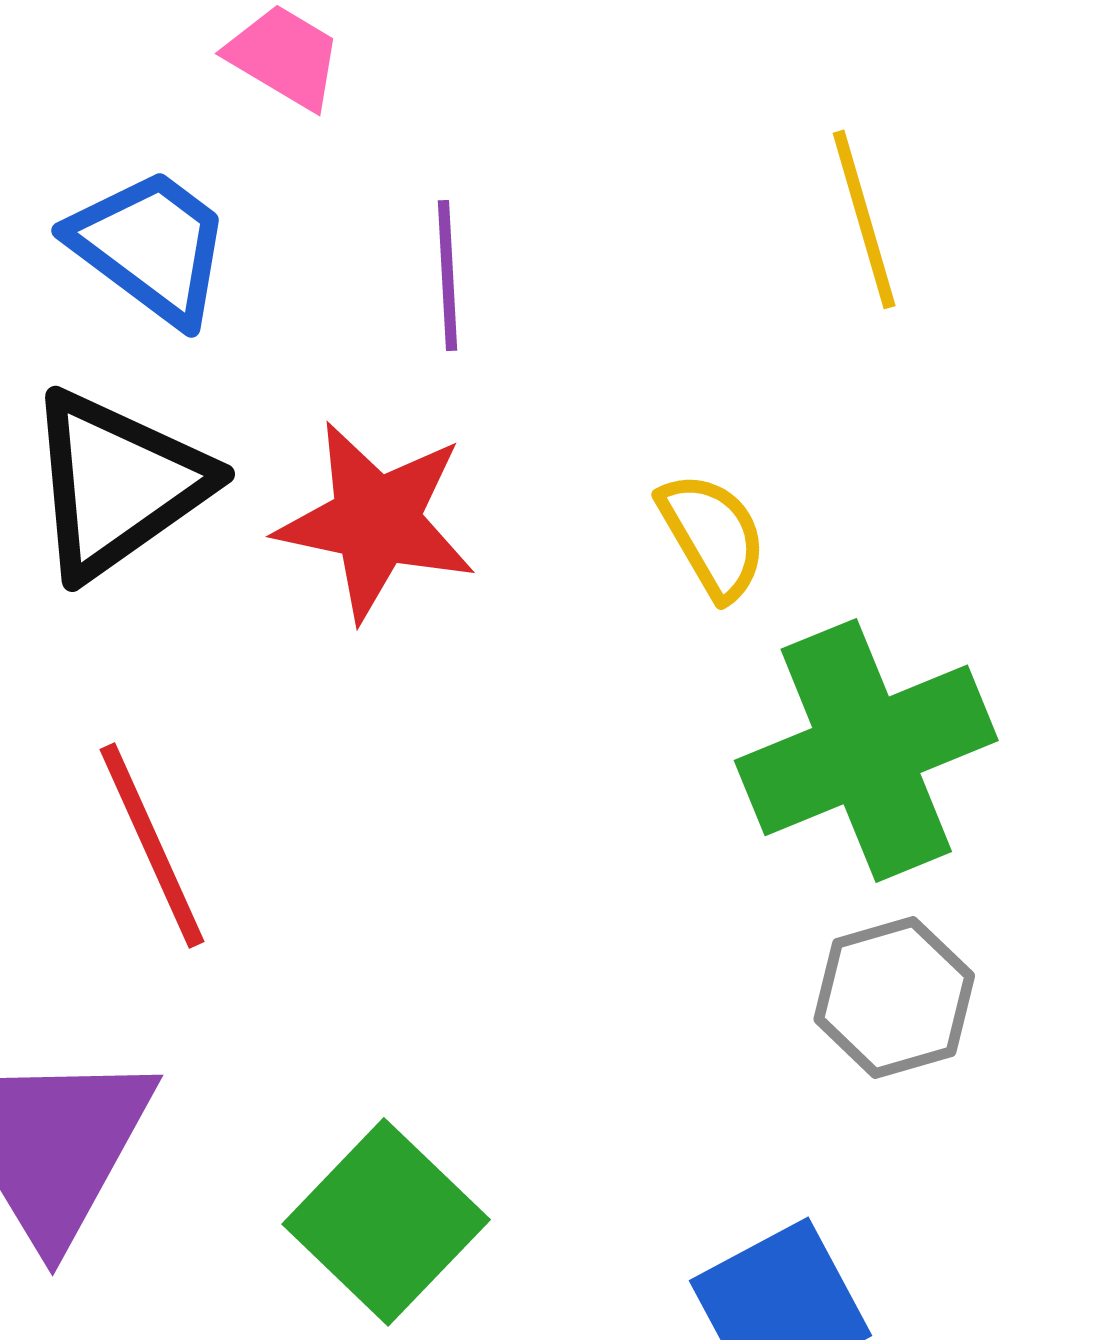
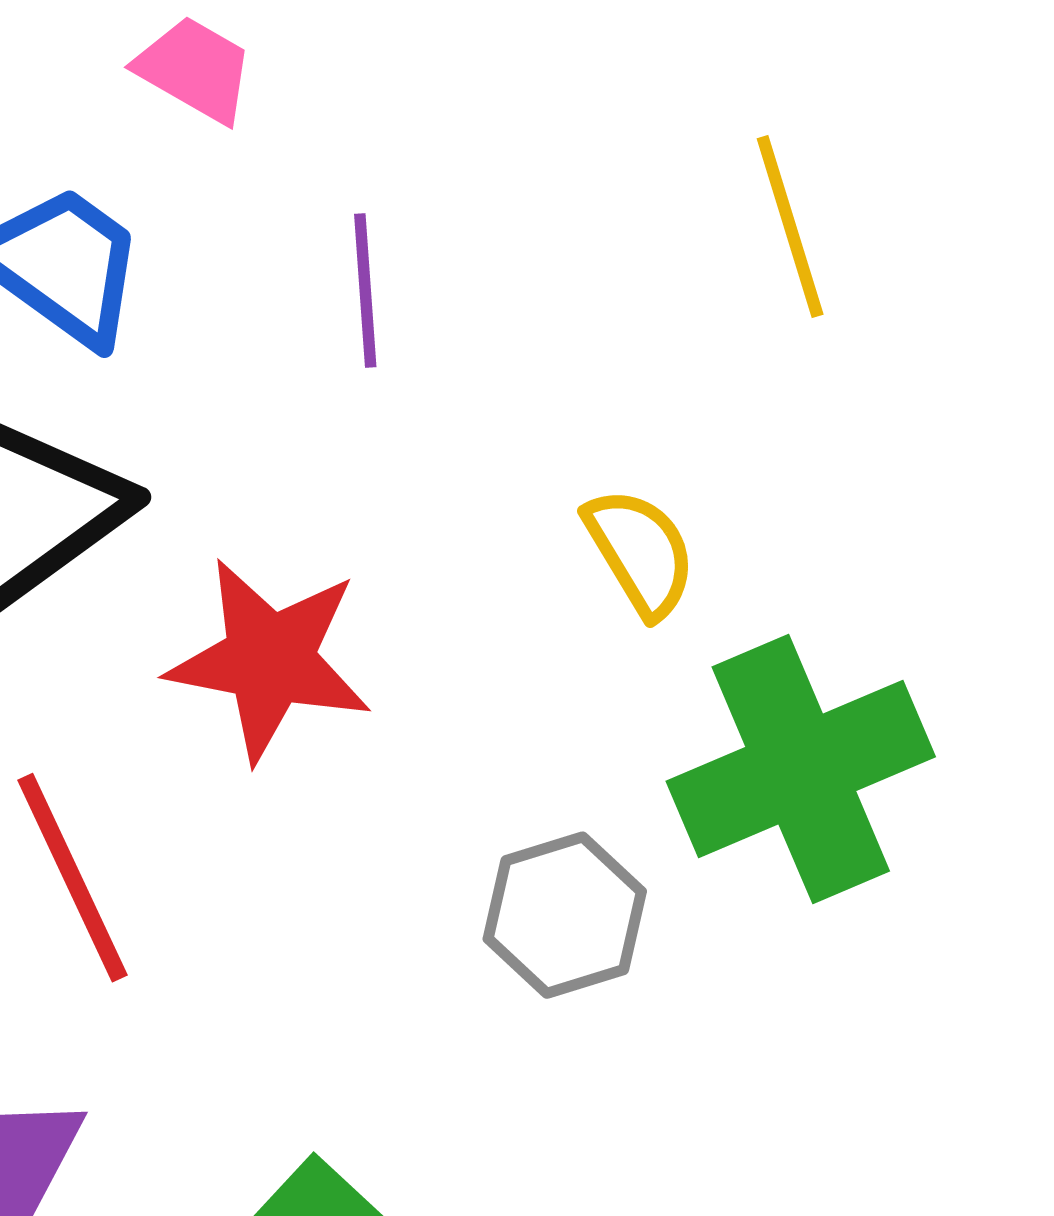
red star: (376, 521) -> (270, 660), moved
gray hexagon: (894, 997) -> (565, 915), moved

